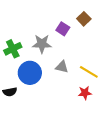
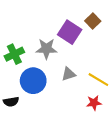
purple square: (63, 29) -> (70, 32), size x1.5
gray triangle: (62, 67) -> (69, 74), turned -32

